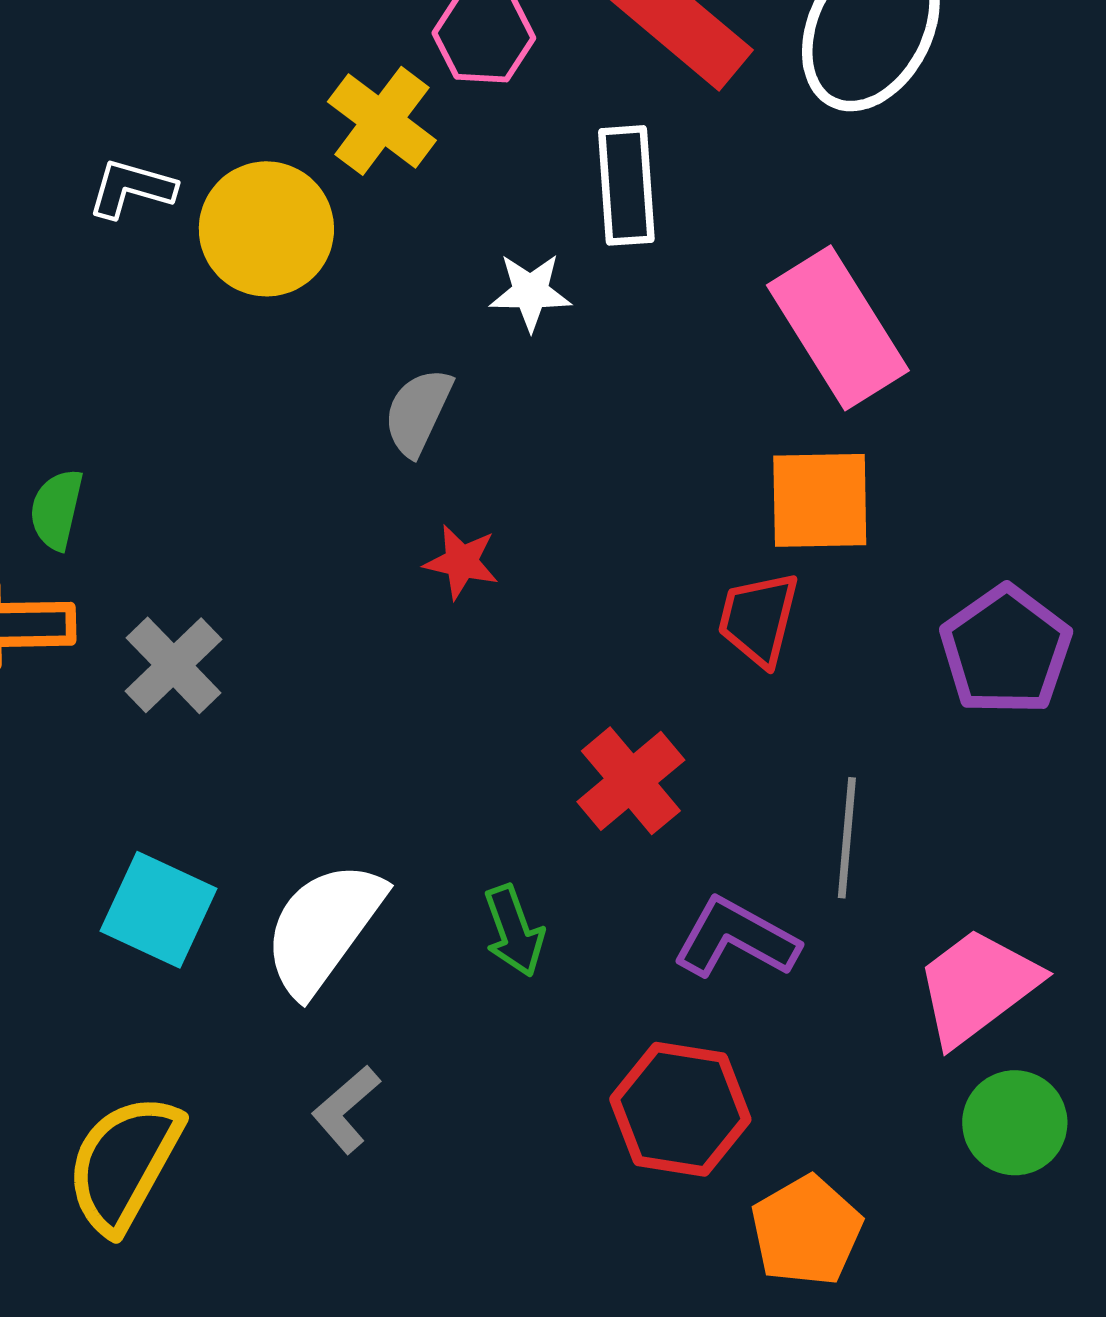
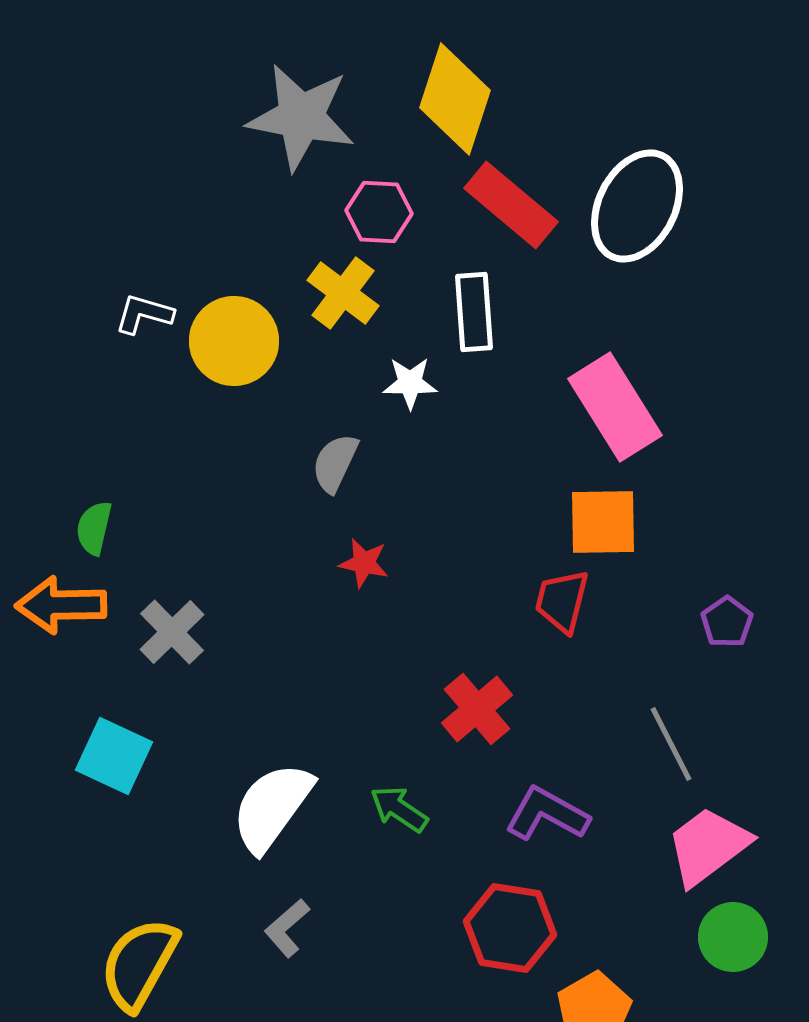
yellow cross: (382, 121) -> (343, 293), moved
purple pentagon: (1006, 650) -> (727, 622), size x0.6
gray line: (847, 838) -> (671, 744), moved, turned -32
cyan square: (158, 910) -> (114, 756), moved
green arrow: (514, 931) -> (399, 809), turned 144

